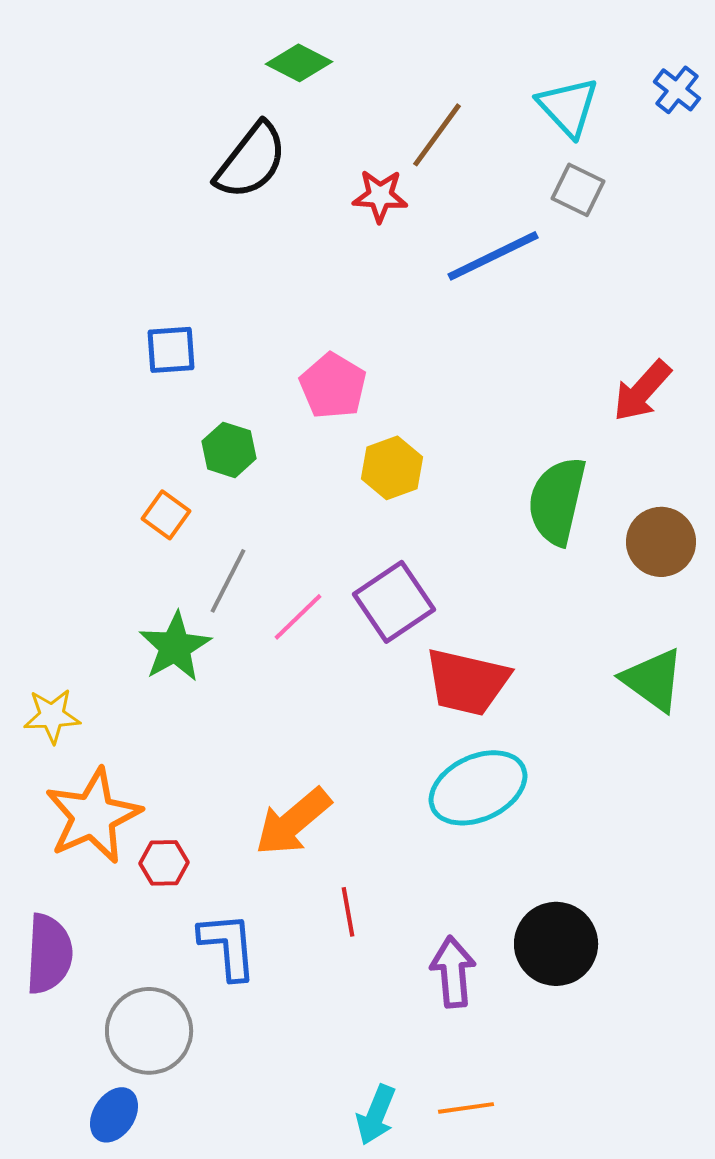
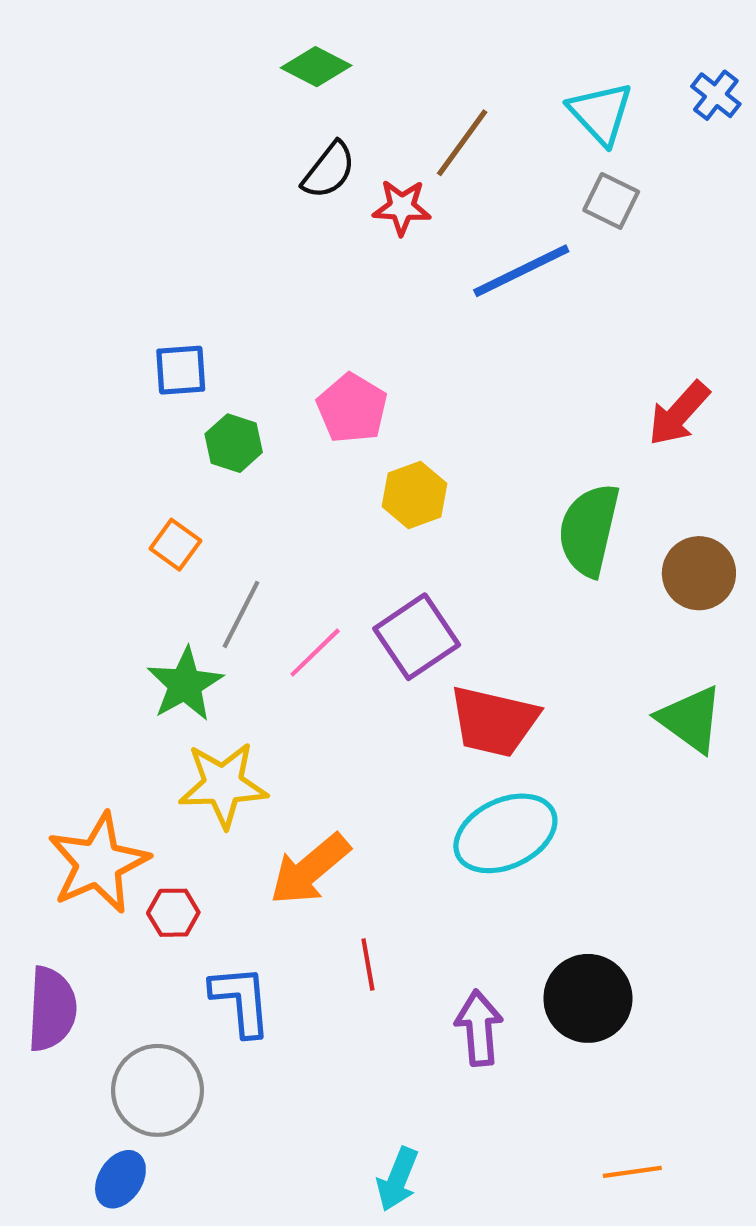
black semicircle: (251, 161) -> (329, 170), moved, size x0.7
green hexagon: (229, 450) -> (234, 443), moved
yellow star: (52, 716) -> (223, 785), moved, size x1.5
orange line: (466, 1108) -> (632, 1172), moved

